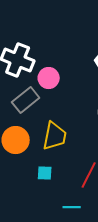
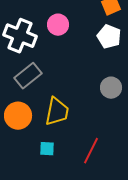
pink circle: (49, 78) -> (58, 25), moved

